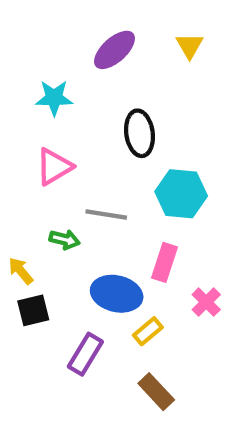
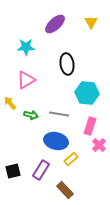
gray line: (106, 215) -> (59, 114), moved
pink rectangle: (165, 262) -> (90, 126), moved
yellow arrow: (21, 271) -> (10, 103), moved
black square: (33, 310) -> (13, 171), moved
brown rectangle: (156, 392) -> (65, 190), moved

